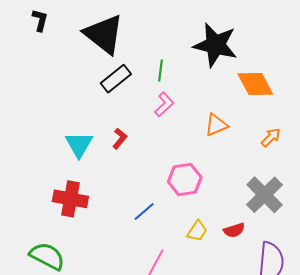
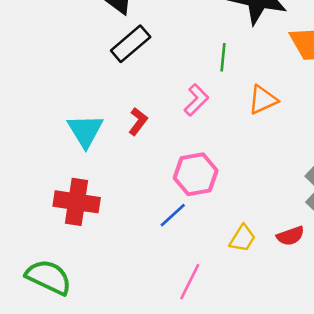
green line: (161, 71) -> (223, 57), moved
pink L-shape: (164, 104) -> (196, 100), moved
pink hexagon: (185, 180) -> (196, 174), moved

